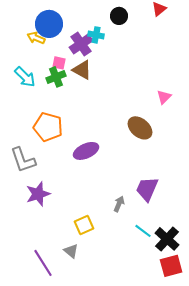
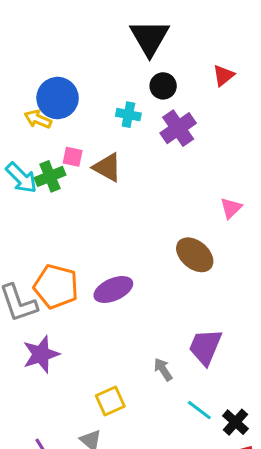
purple cross: (81, 44) -> (178, 128), moved
green cross: (56, 77) -> (50, 176), moved
orange pentagon: (48, 127) -> (56, 286), moved
gray arrow: (119, 204) -> (163, 369), turned -56
black cross: (167, 239) -> (235, 422), size x0.7

